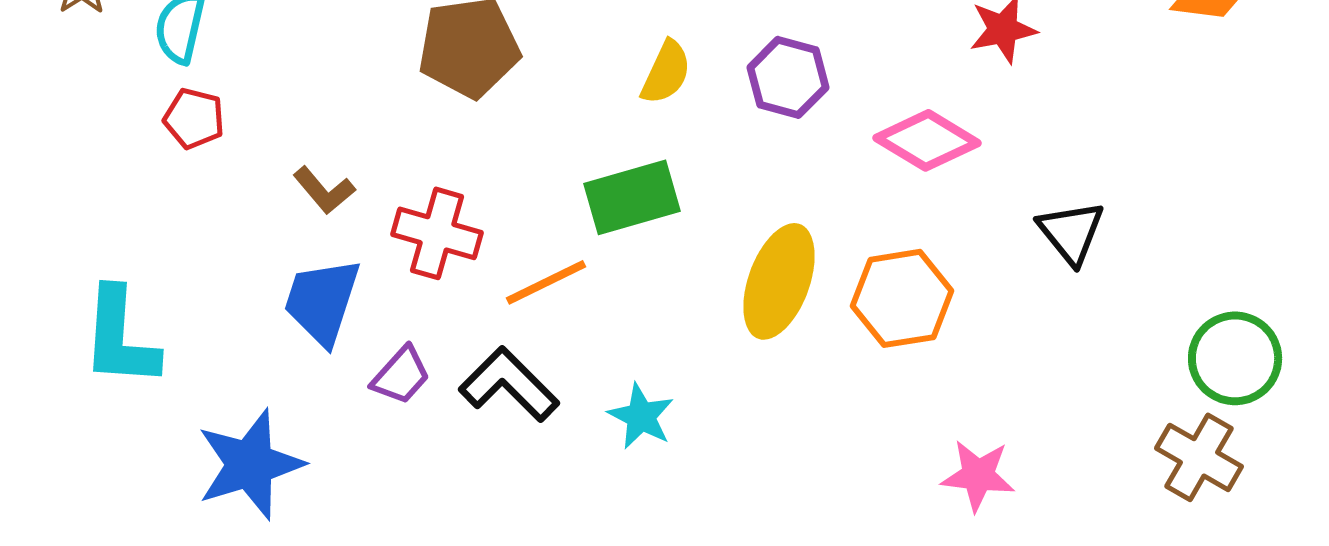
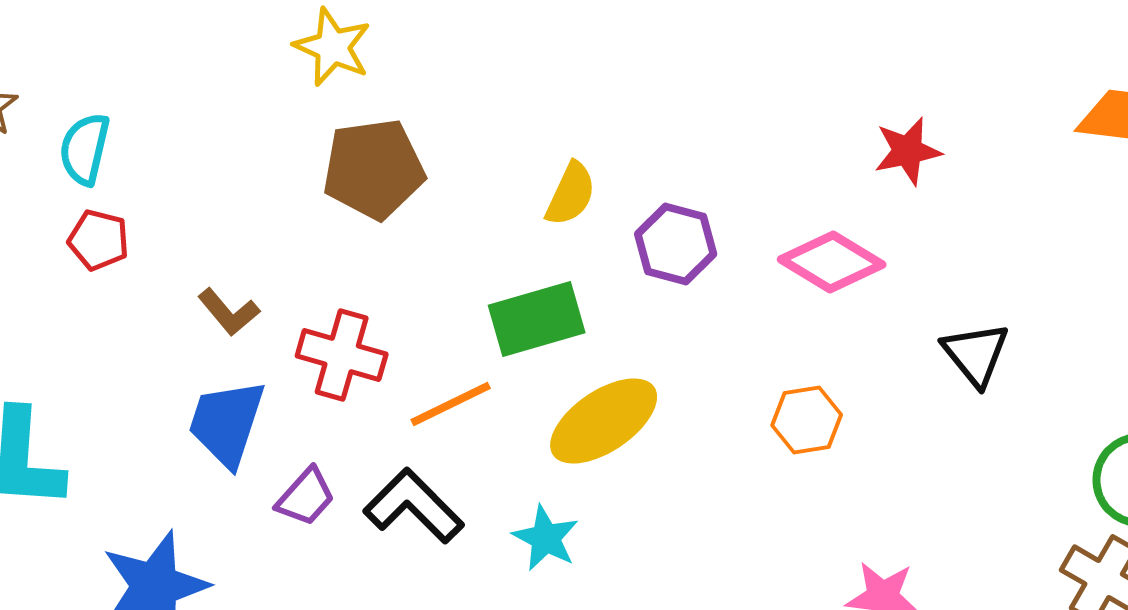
purple hexagon: (788, 77) -> (676, 244), moved
yellow ellipse: (779, 281) -> (604, 421), moved, turned 36
orange hexagon: (902, 298) -> (807, 420), size x0.7

